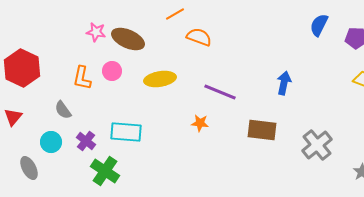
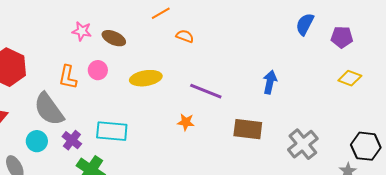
orange semicircle: (199, 37) -> (185, 36), size x0.7
brown ellipse: (128, 39) -> (114, 38), size x0.7
gray semicircle: (63, 110) -> (49, 109), size x1.8

